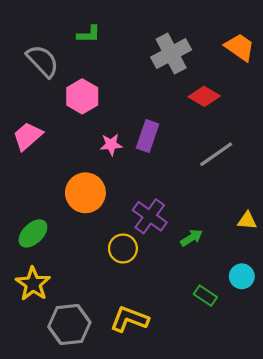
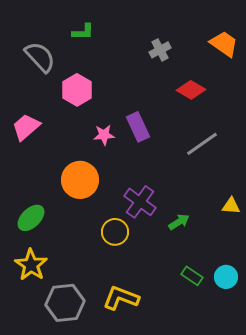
gray cross: (171, 54) -> (160, 50), size x0.6
purple rectangle: (148, 136) -> (138, 127), turned -44
cyan circle: (242, 276) -> (226, 277), moved

